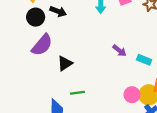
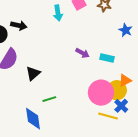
pink circle: (132, 95) -> (101, 93), size x1.6

